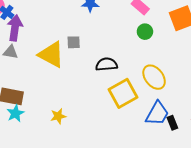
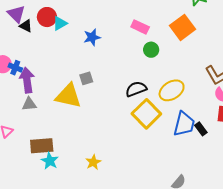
black semicircle: (106, 64) -> (136, 89), moved
yellow ellipse: (154, 77) -> (172, 90), turned -70
yellow star: (58, 116) -> (93, 162), moved

